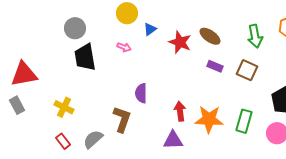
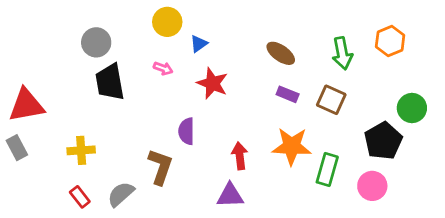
red star: (180, 42) -> (212, 83), moved
yellow cross: (64, 107) -> (81, 150), turned -30
orange star: (209, 119) -> (292, 146), moved

